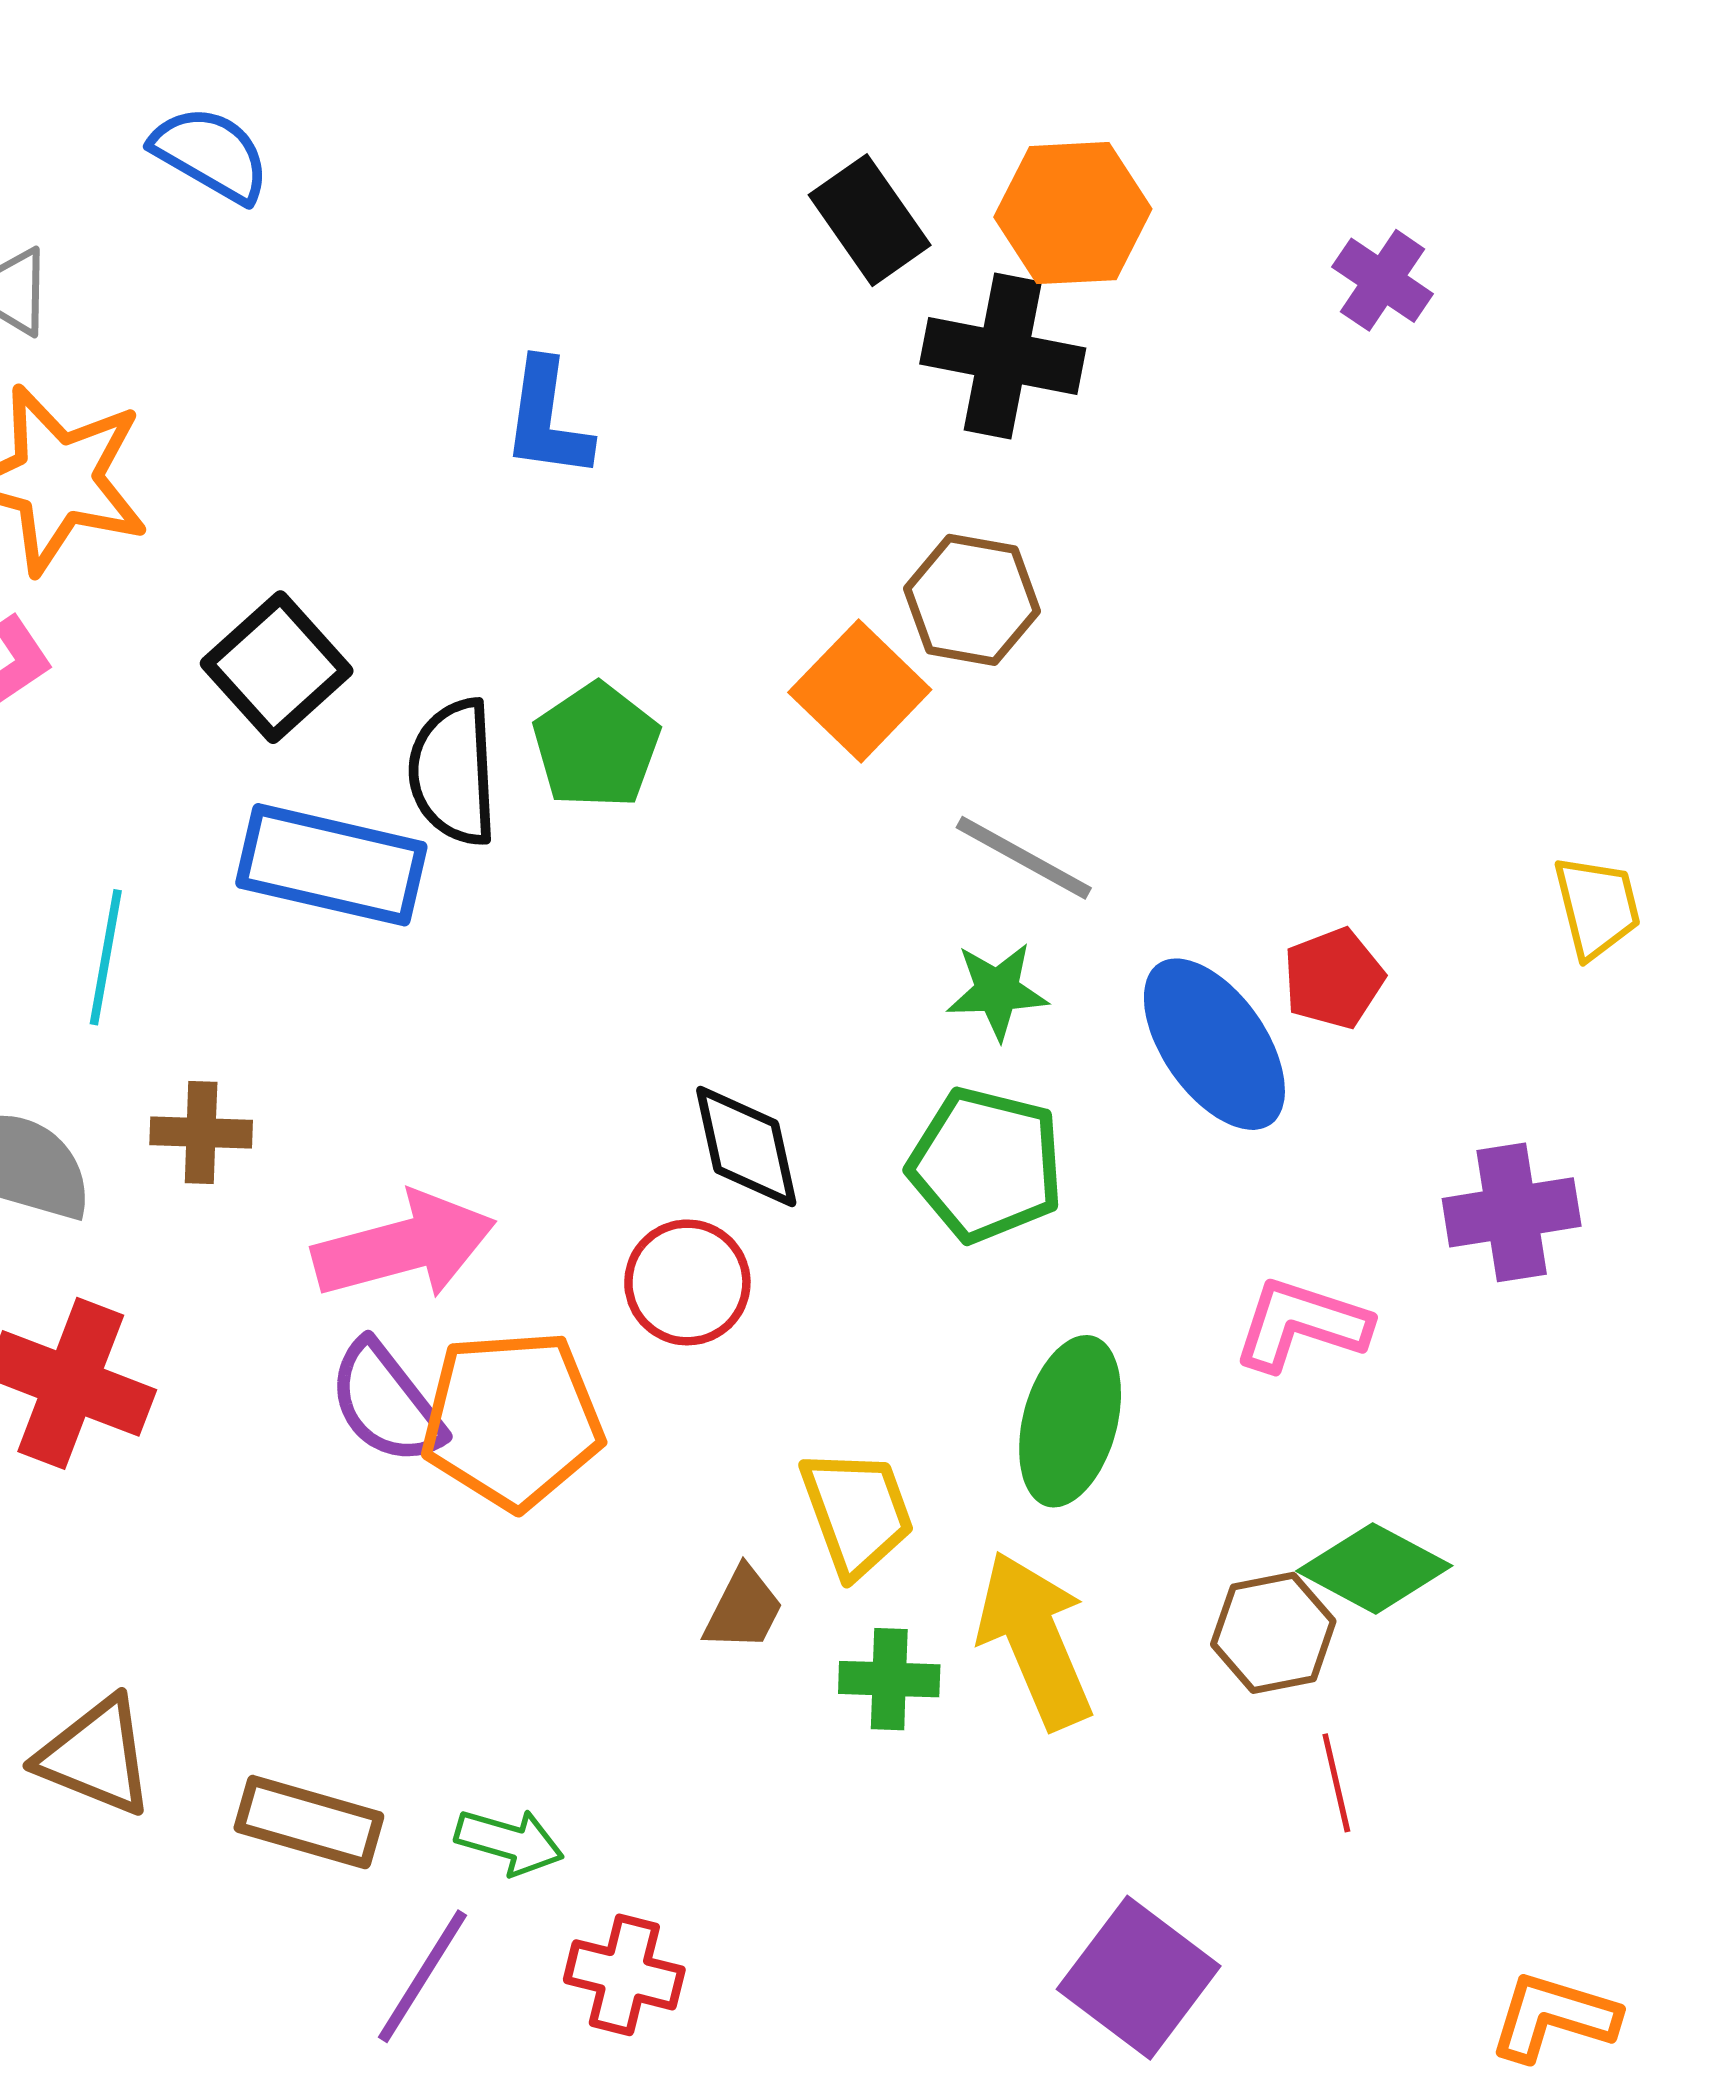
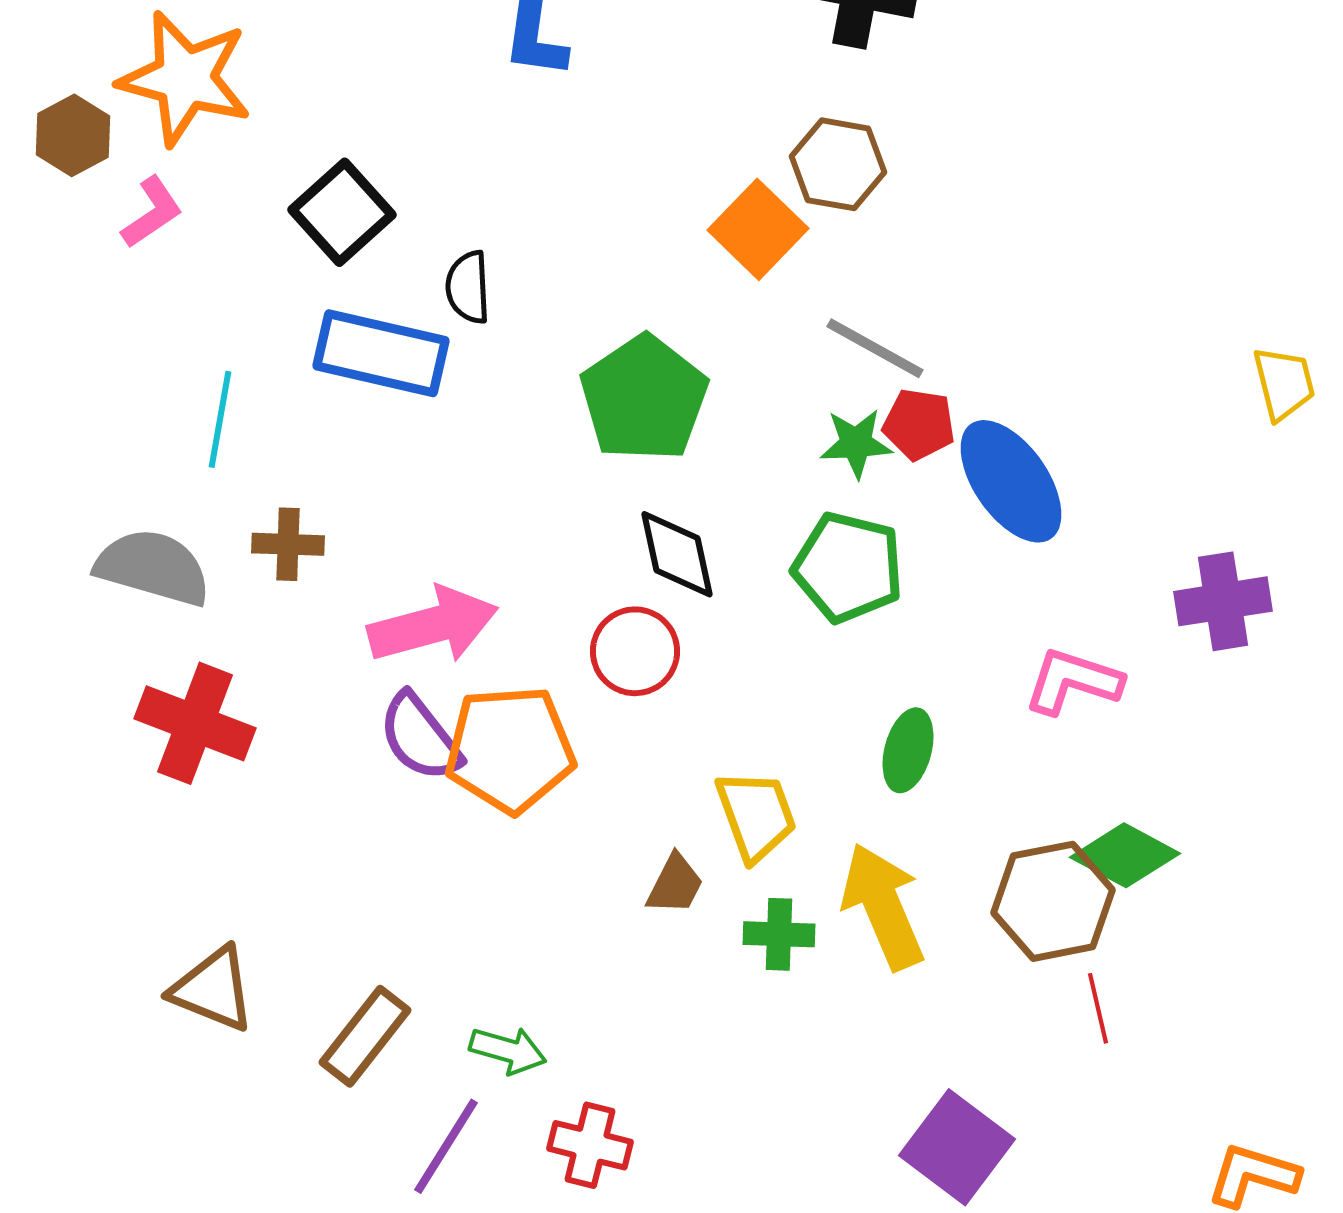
green pentagon: (596, 746) -> (644, 398), moved, size x1.4
black semicircle: (453, 772) -> (468, 287), size x0.7
red pentagon: (1334, 978) -> (919, 424), moved, turned 30
green ellipse: (1070, 1421) -> (908, 750), size x0.7
brown hexagon: (1273, 1633) -> (1053, 901), size x1.4
brown rectangle: (309, 1822) -> (365, 1036), turned -68

